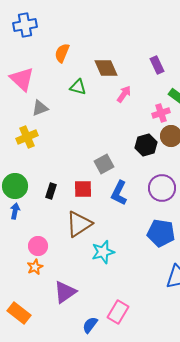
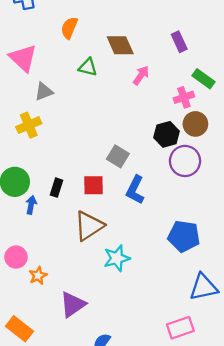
gray square: (104, 164) -> (118, 156), turned -30
purple circle: (162, 188) -> (185, 161), moved
blue arrow: (15, 211) -> (31, 205), moved
pink circle: (38, 246) -> (16, 257), moved
pink rectangle: (118, 312) -> (180, 328), moved, turned 40

